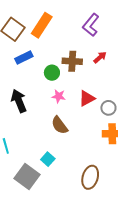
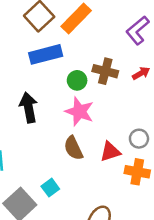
blue rectangle: (24, 58) -> (46, 54), size x1.4
pink star: (59, 96) -> (79, 112), size x1.6
red triangle: (87, 98) -> (110, 152), moved

